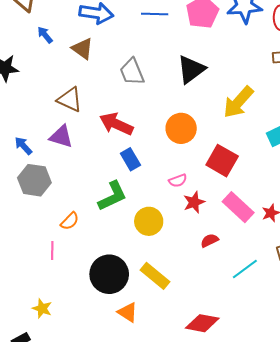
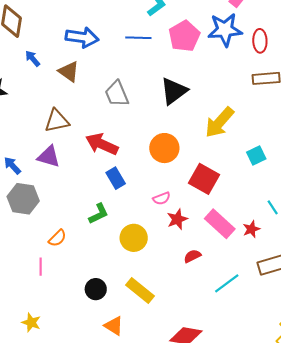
brown triangle: (70, 99) -> (57, 121), turned -36
green L-shape: (112, 196) -> (99, 214), size x0.7
black circle: (109, 274) -> (96, 289), size x0.6

